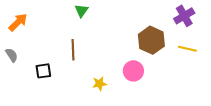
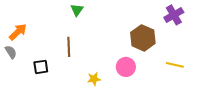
orange arrow: (18, 22) -> (18, 32), moved
yellow line: (187, 49) -> (175, 65), moved

